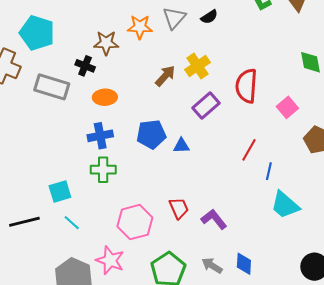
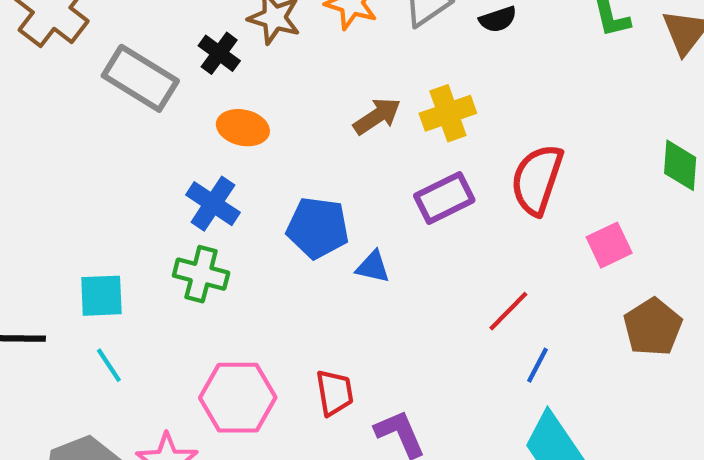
blue cross: (100, 136) -> (213, 204), turned 30

